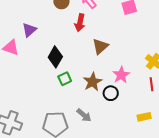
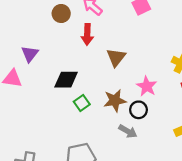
black diamond: (55, 57) -> (66, 80), turned 70
brown star: (93, 82) -> (115, 101), turned 30
gray arrow: (84, 115) -> (128, 131), moved

